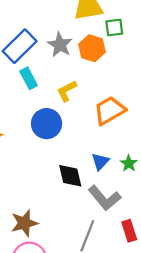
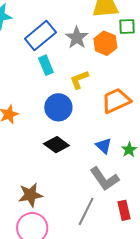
blue triangle: (100, 162) -> (104, 146), turned -36
black diamond: (70, 176) -> (56, 145), moved, turned -45

